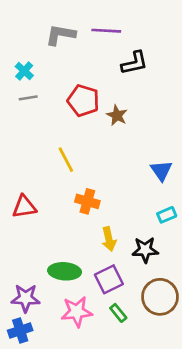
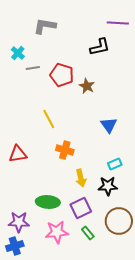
purple line: (106, 31) -> (118, 23), moved
gray line: (28, 98) -> (33, 68), moved
blue triangle: (161, 170) -> (109, 125), moved
cyan rectangle: (167, 215) -> (115, 164), moved

